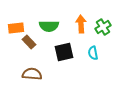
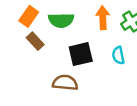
orange rectangle: (16, 28) -> (29, 16), moved, turned -49
brown semicircle: (32, 74) -> (65, 83), moved

